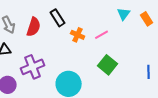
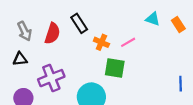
cyan triangle: (124, 14) -> (153, 19), turned -48
green square: (108, 65) -> (115, 68), moved, turned -30

